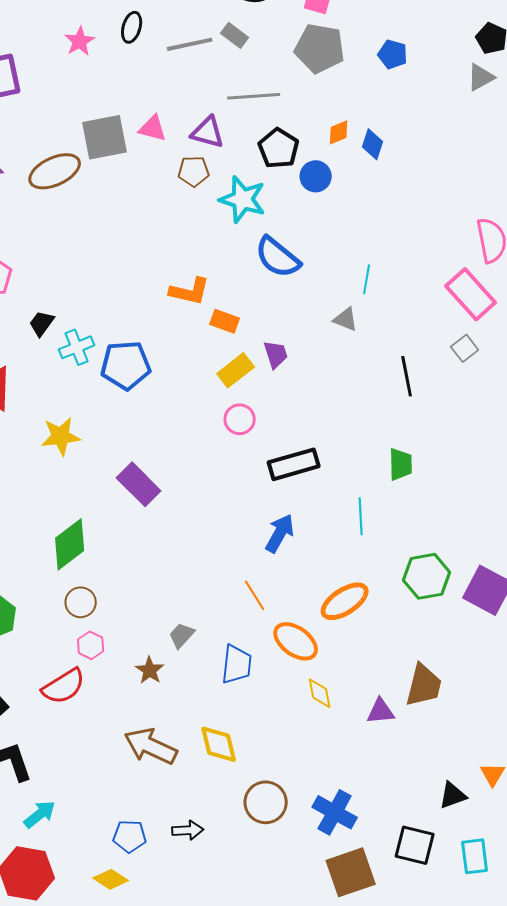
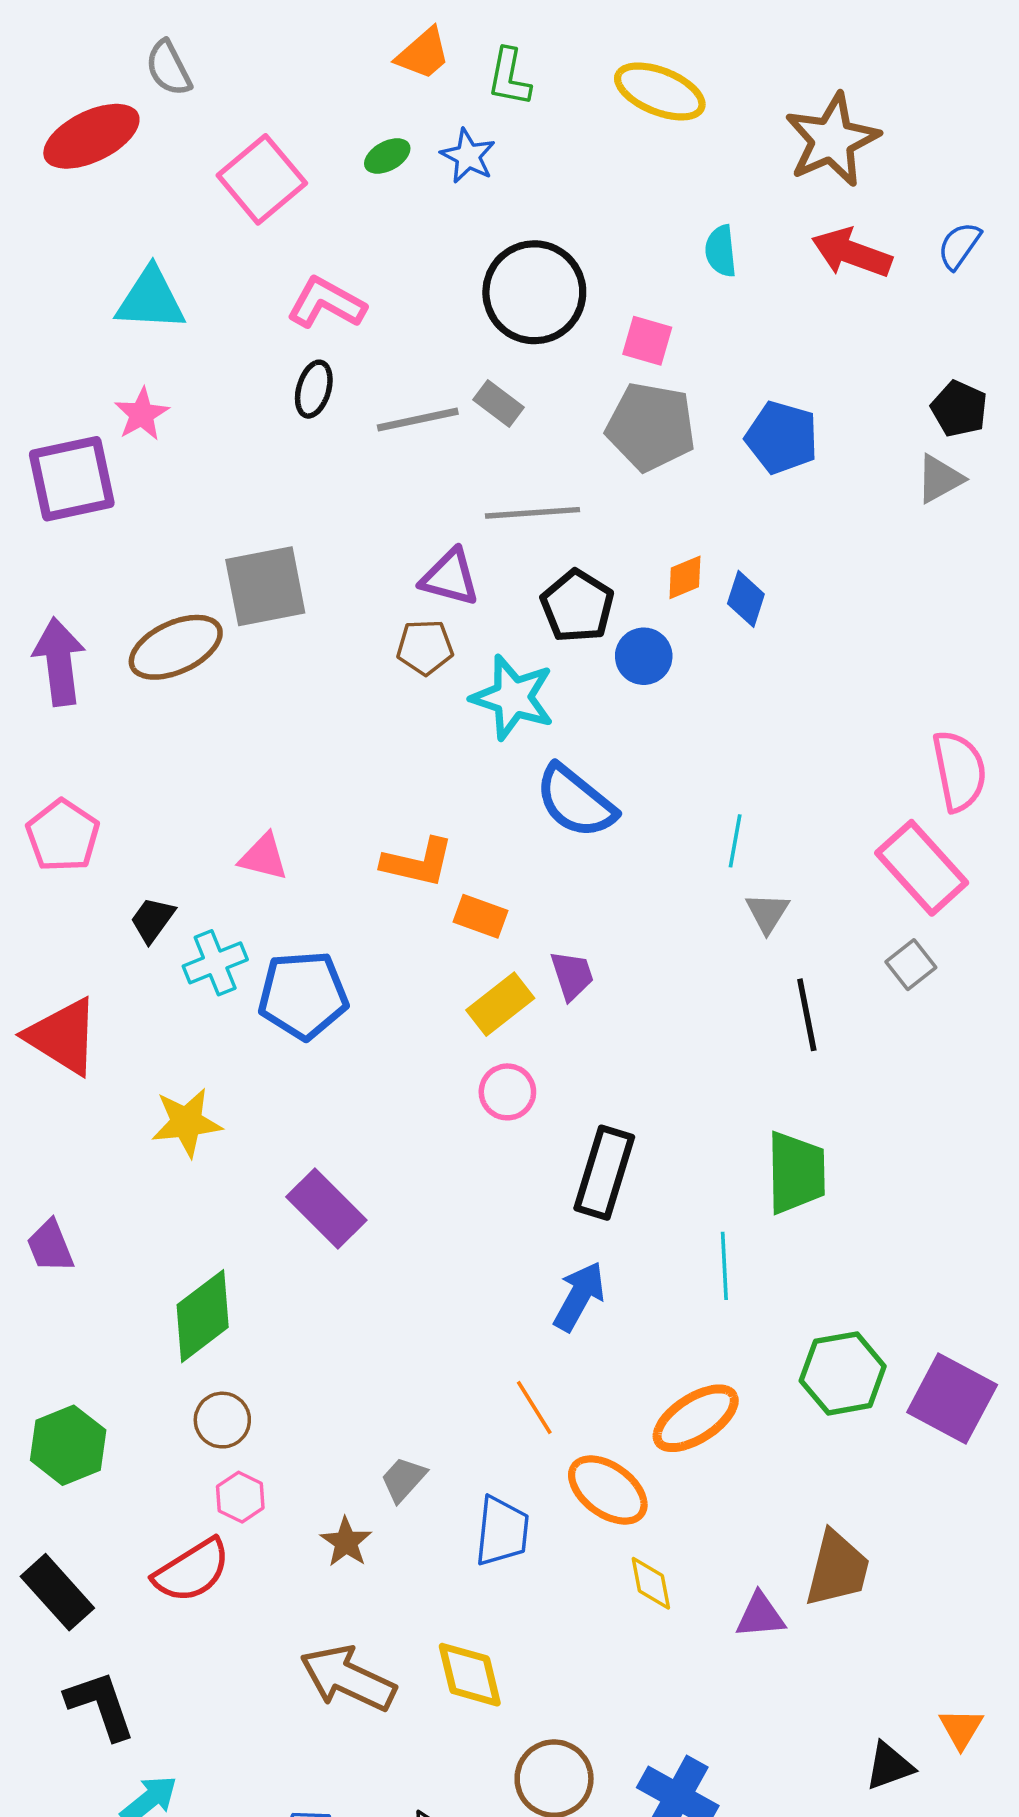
pink star: (80, 41) -> (142, 414), moved
blue pentagon: (393, 54) -> (782, 437), size x1.4
pink triangle: (153, 128) -> (264, 857), moved
gray triangle: (346, 319) -> (767, 913), moved, turned 40
black rectangle: (294, 464) -> (604, 1173), turned -57
green trapezoid: (401, 464) -> (796, 1173), size x1.4

